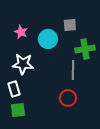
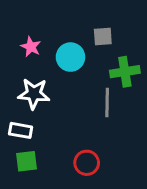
white rectangle: (14, 89) -> (21, 130), turned -63
red circle: (68, 98) -> (87, 163), moved

